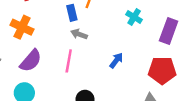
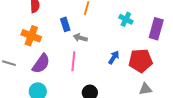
blue rectangle: (72, 13) -> (65, 24), moved
red pentagon: (162, 70) -> (141, 61), moved

